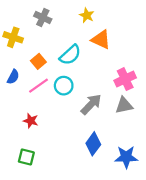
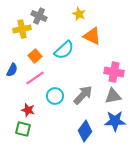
yellow cross: (13, 37) -> (22, 29), moved, turned -30
pink cross: (125, 79) -> (114, 72), turned 36
cyan circle: (64, 86) -> (55, 96), moved
green square: (26, 157) -> (23, 129), moved
blue star: (126, 157) -> (115, 121), moved

